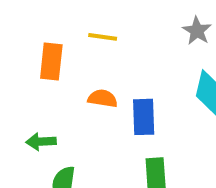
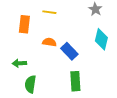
blue rectangle: (144, 117) -> (69, 51), turned -42

